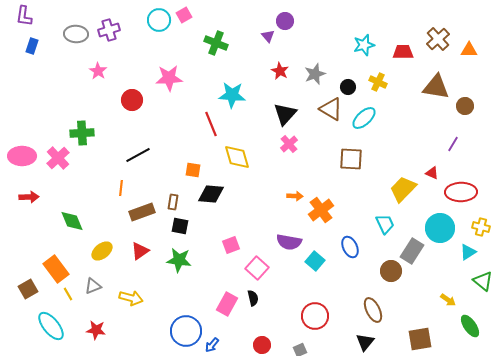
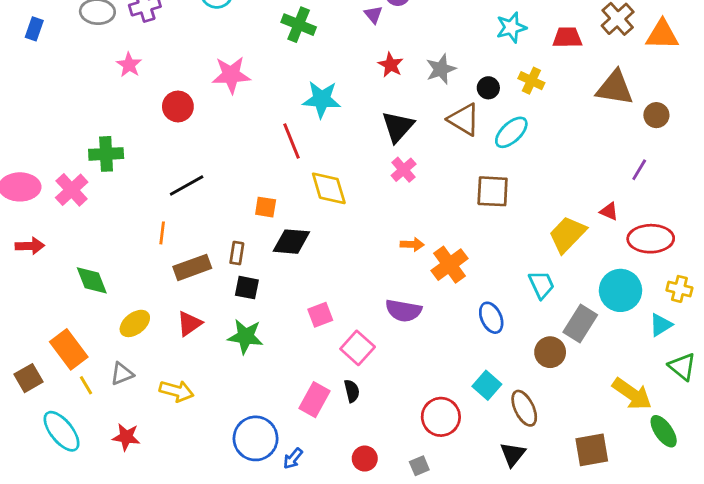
orange triangle: (469, 50) -> (662, 35), size x1.4
cyan square: (315, 261) -> (487, 385), moved
yellow arrow: (448, 300) -> (632, 394), size x1.8

